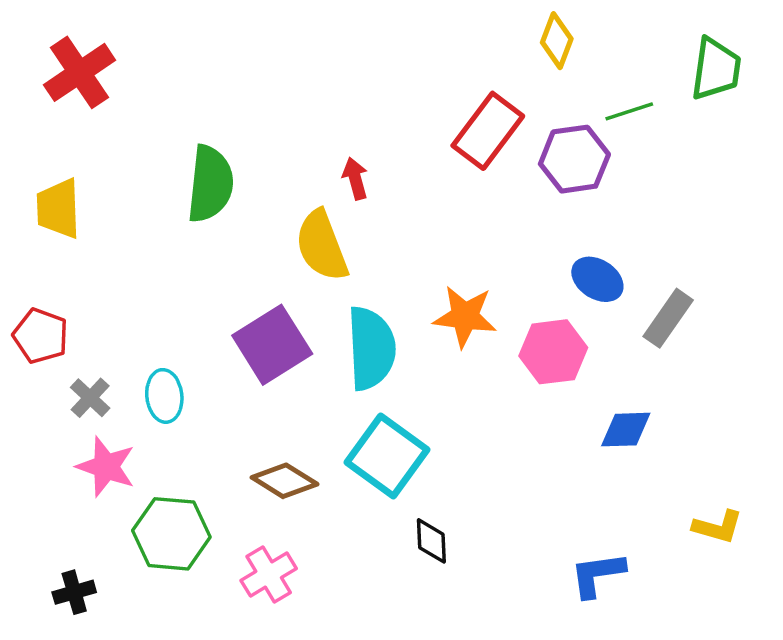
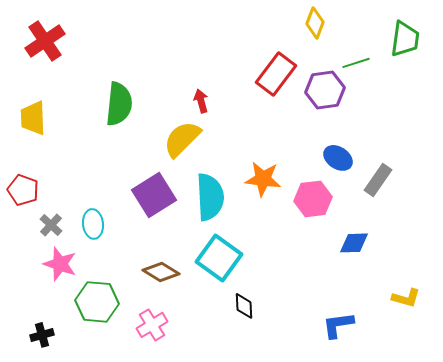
yellow semicircle: (322, 246) -> (182, 139), turned 66

